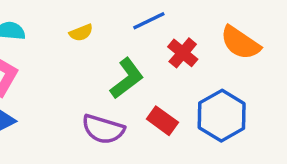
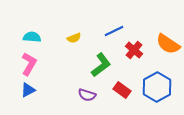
purple semicircle: (103, 129) -> (87, 95), size x0.7

